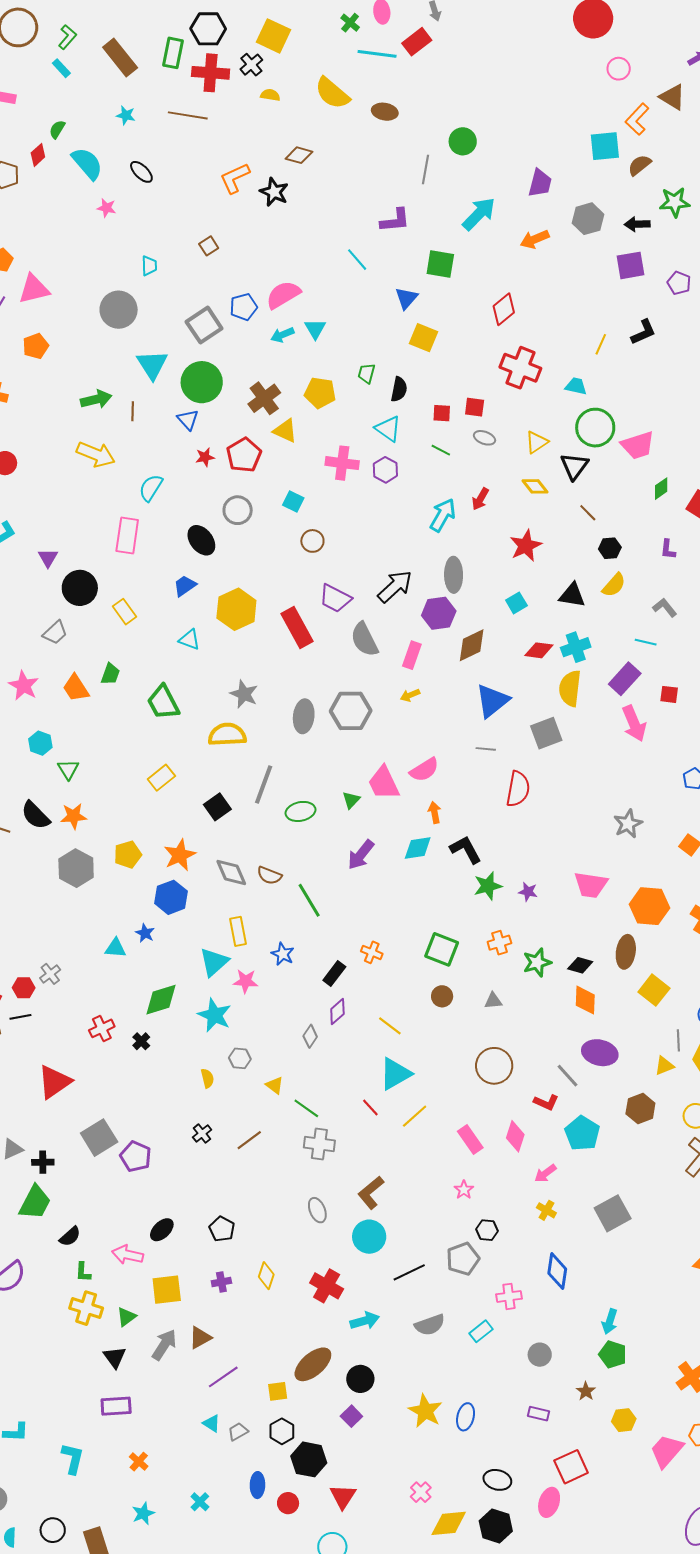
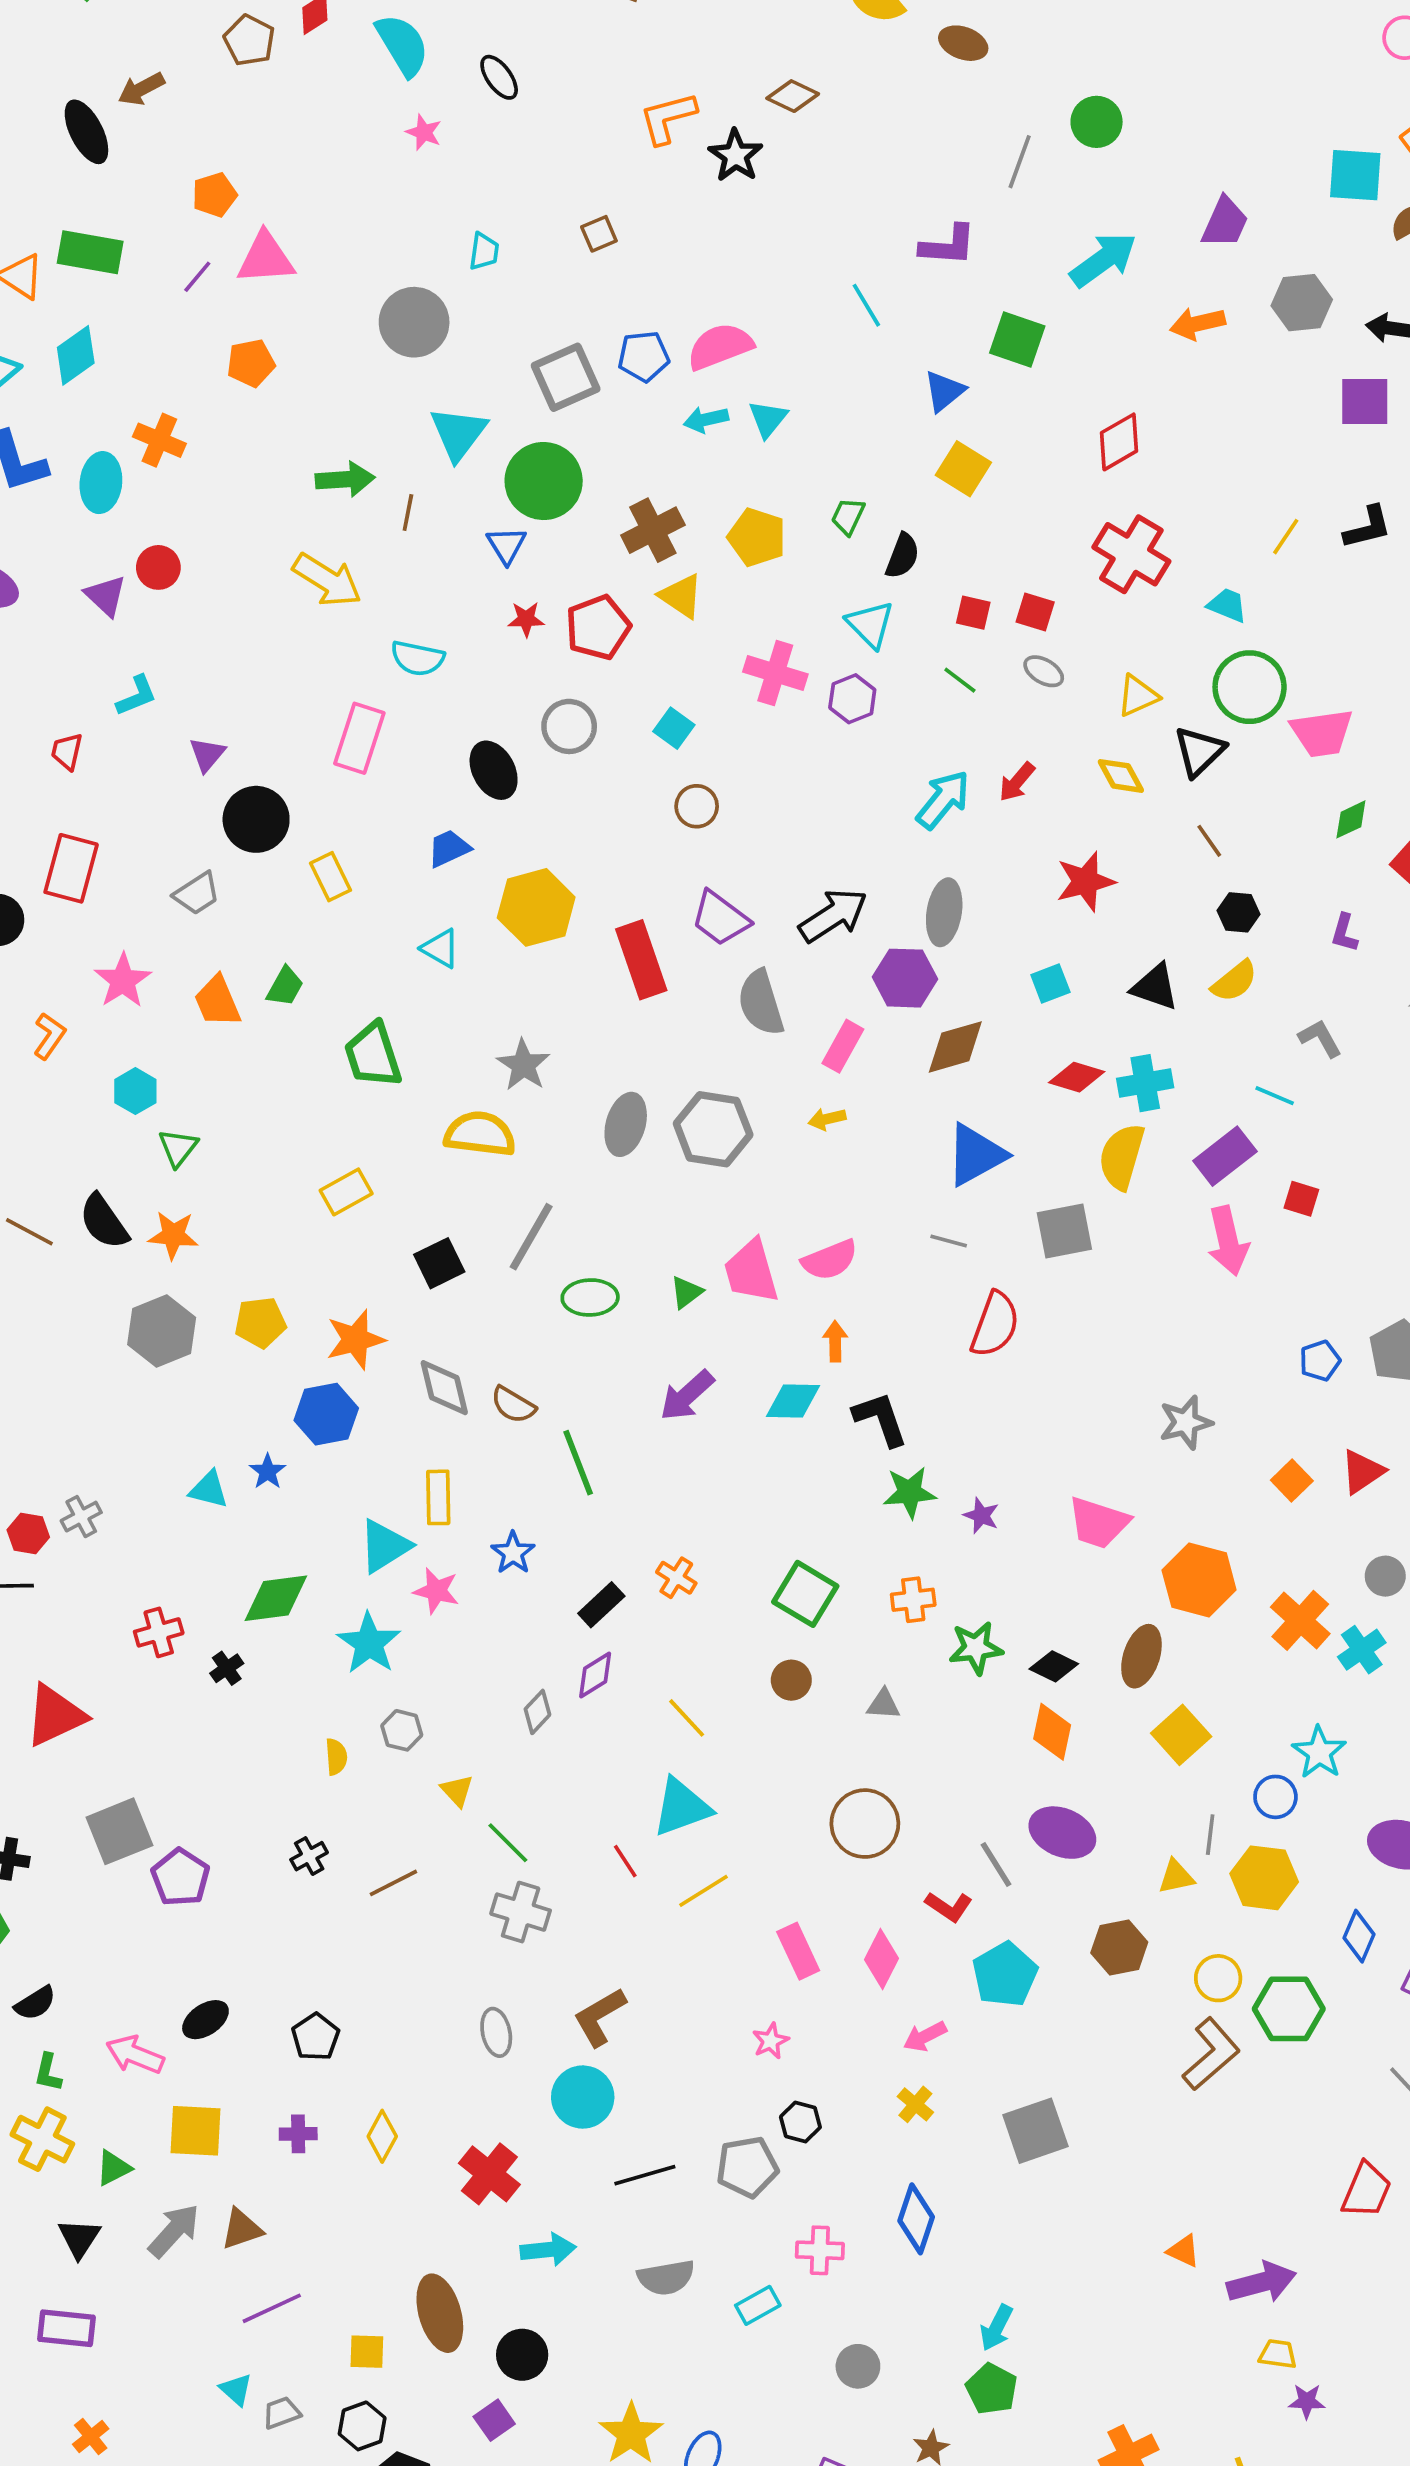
cyan semicircle: (151, 488) -> (417, 658), turned -120
brown ellipse: (313, 1364) -> (440, 2313), turned -75

